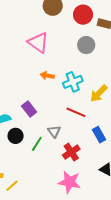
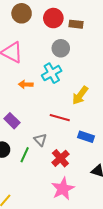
cyan cross: (73, 82) -> (52, 73), moved
blue rectangle: (99, 135) -> (86, 137), turned -35
pink star: (69, 182) -> (63, 189), turned -30

